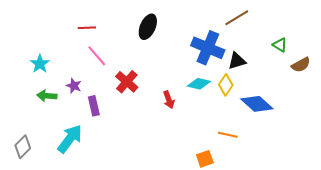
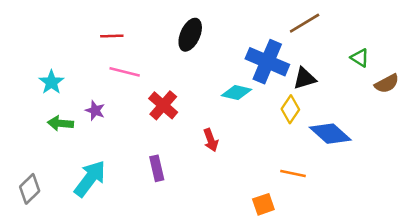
pink line: (97, 56) -> (125, 72), turned -35
cyan diamond: (199, 84) -> (236, 93), moved
red arrow: (169, 100) -> (211, 140), moved
purple rectangle: (94, 106) -> (157, 168), moved

